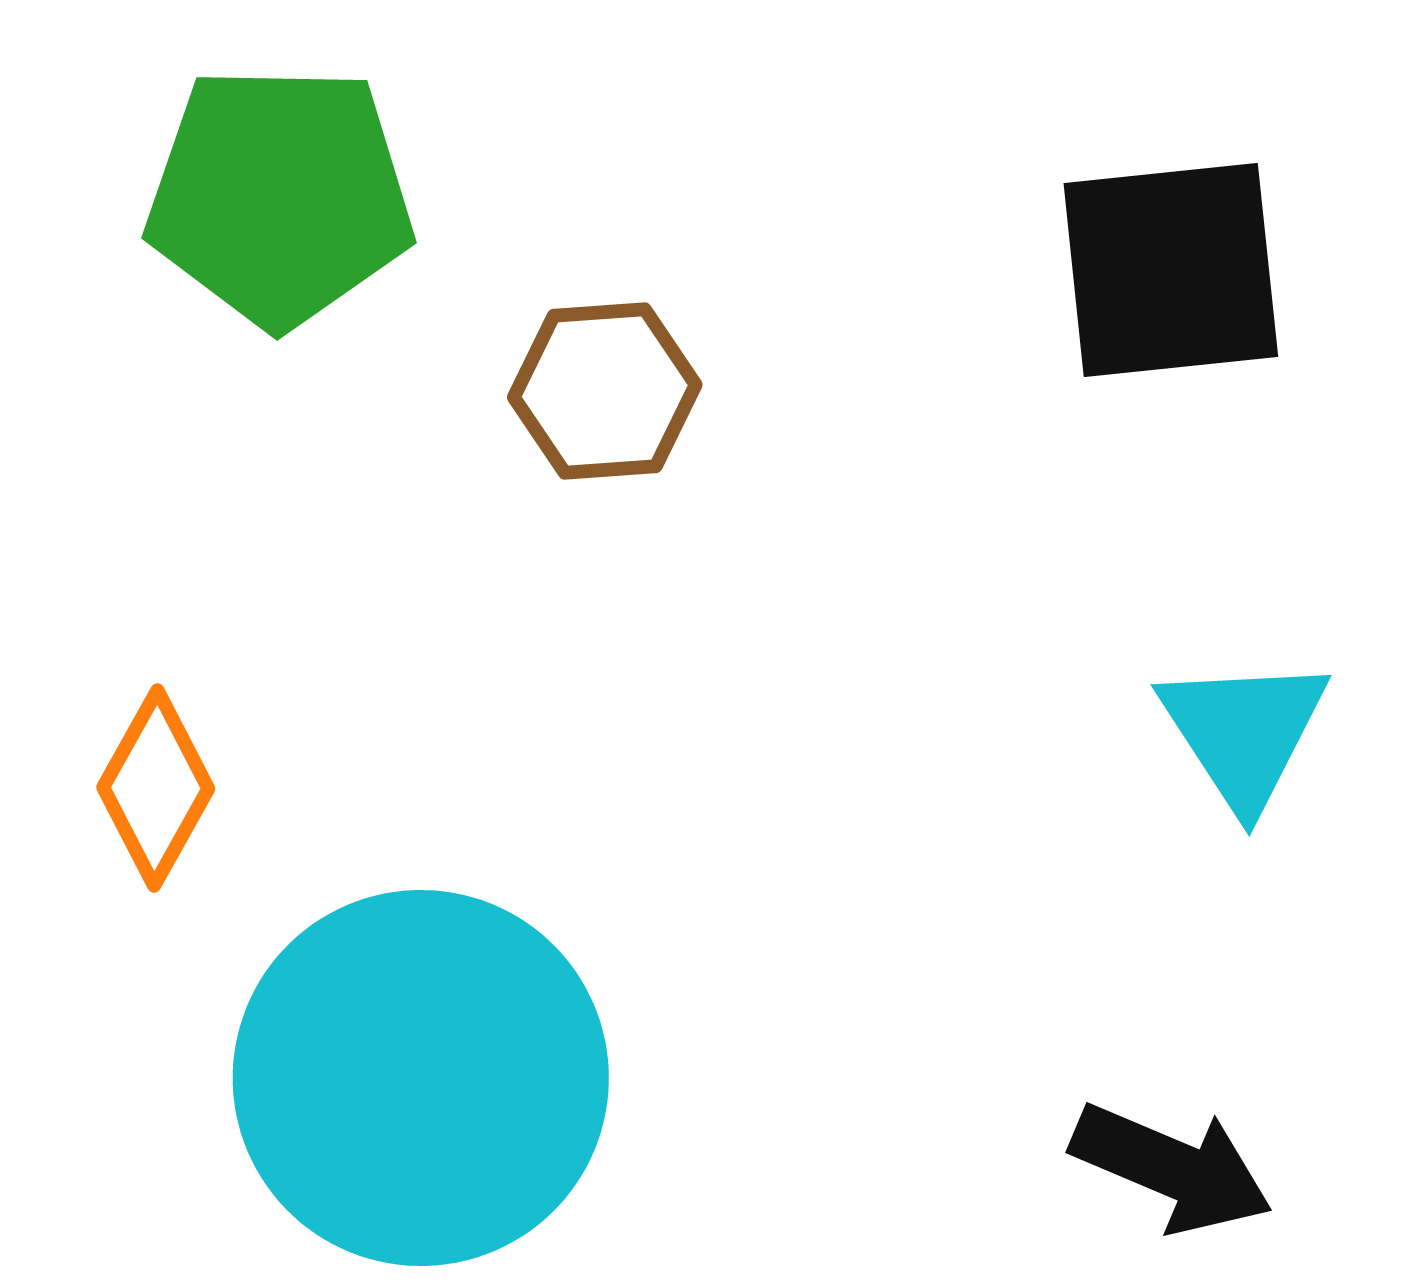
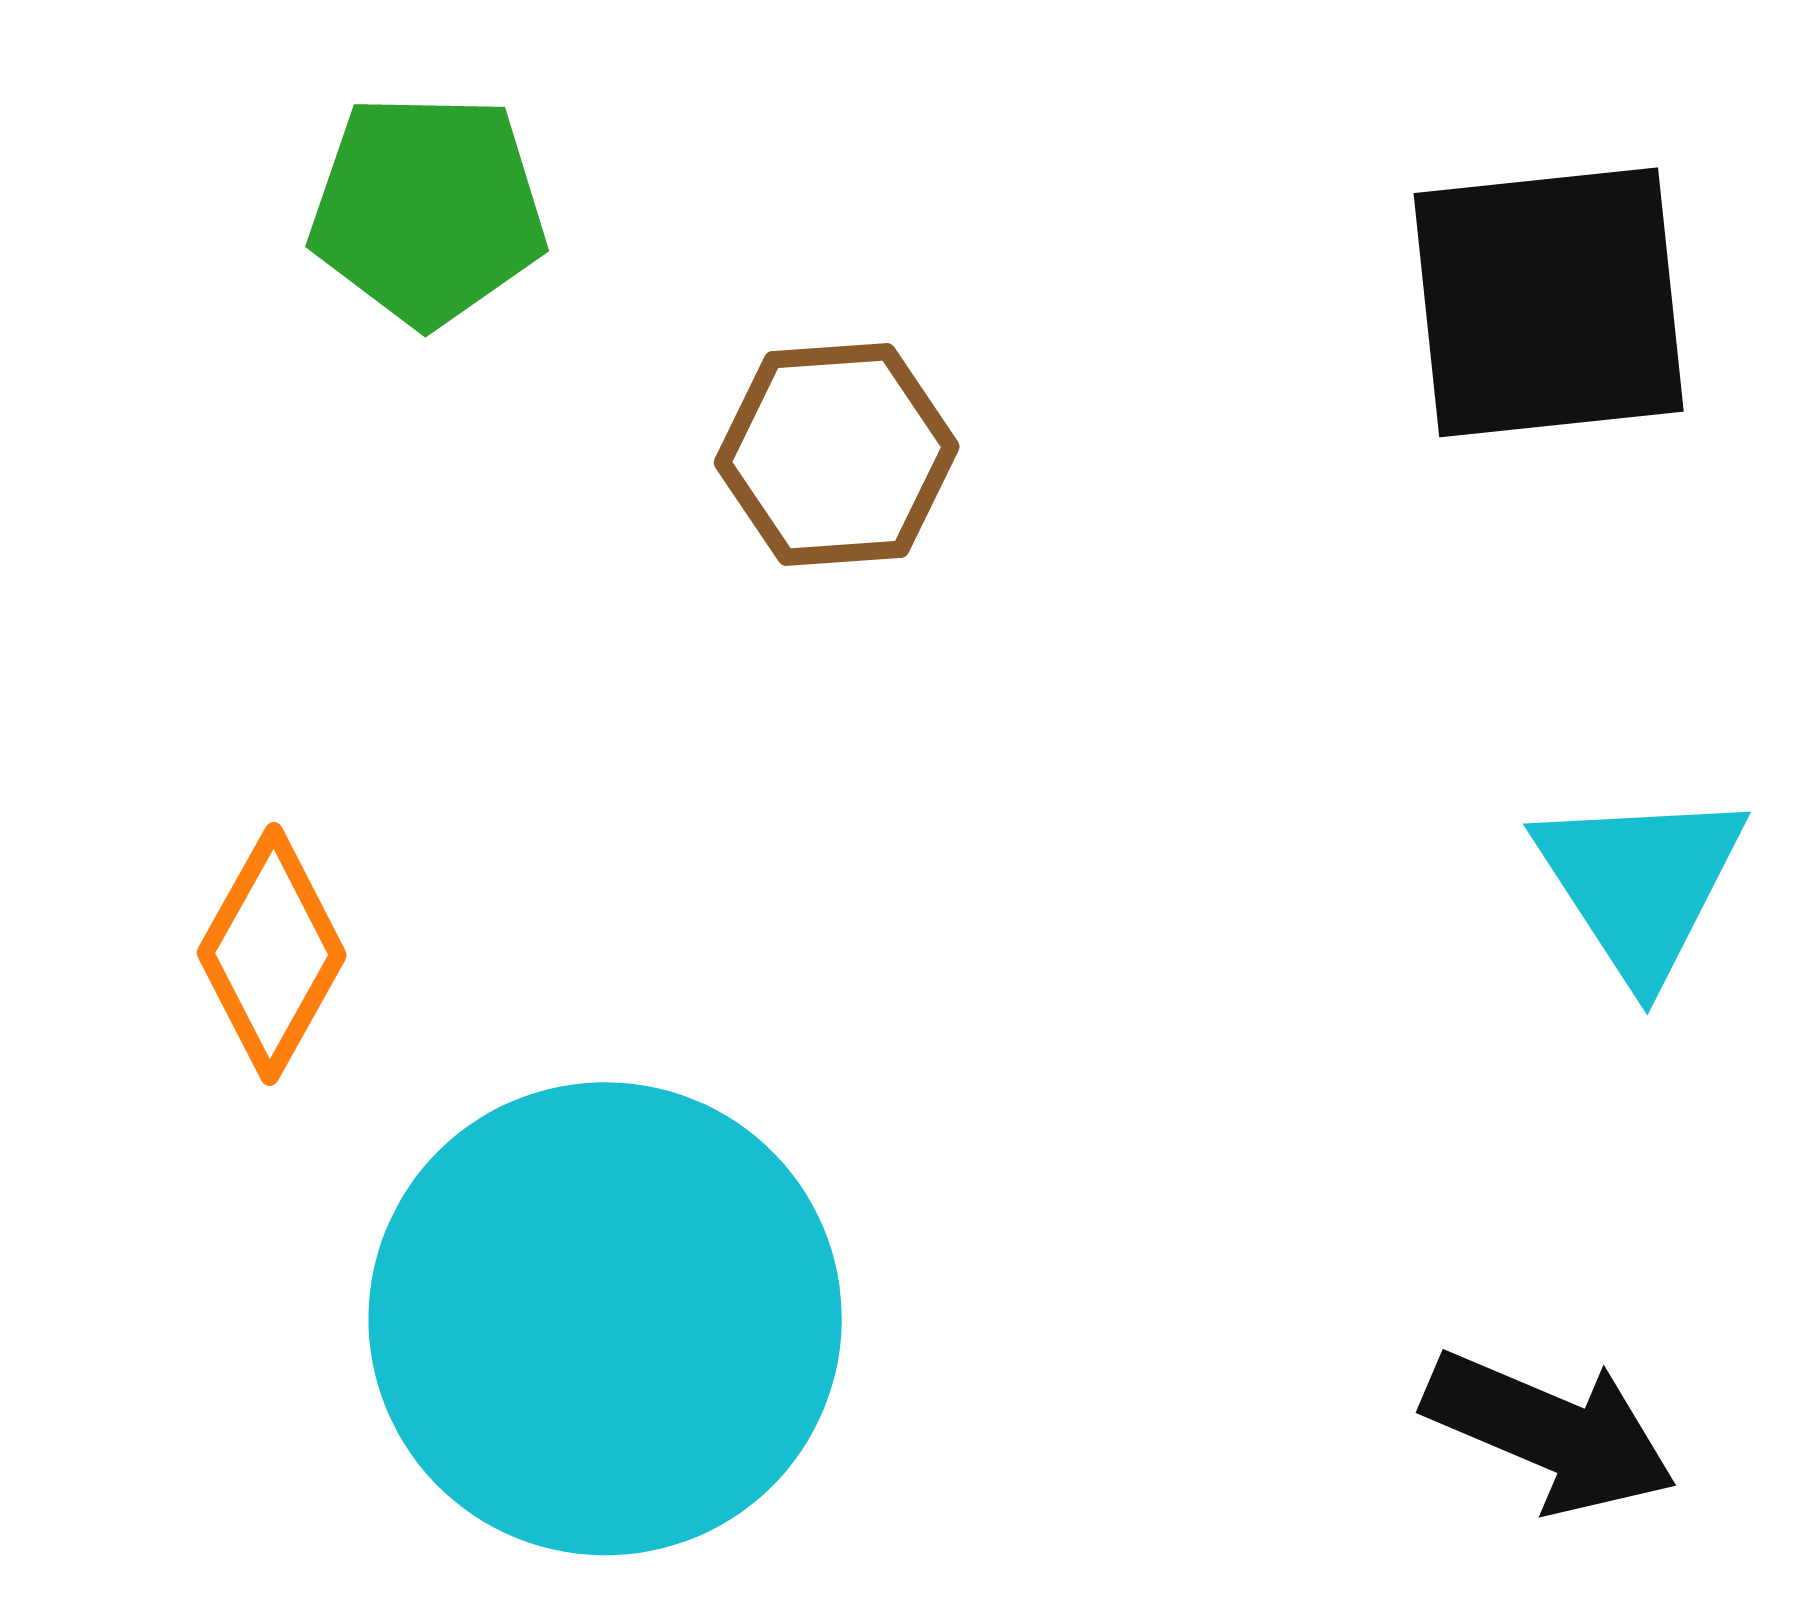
green pentagon: (280, 196) -> (428, 209), size x0.7

